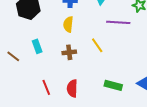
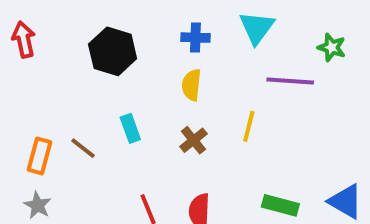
yellow line: (97, 45) -> (249, 126), turned 49
brown cross: (69, 52) -> (193, 140), turned -32

